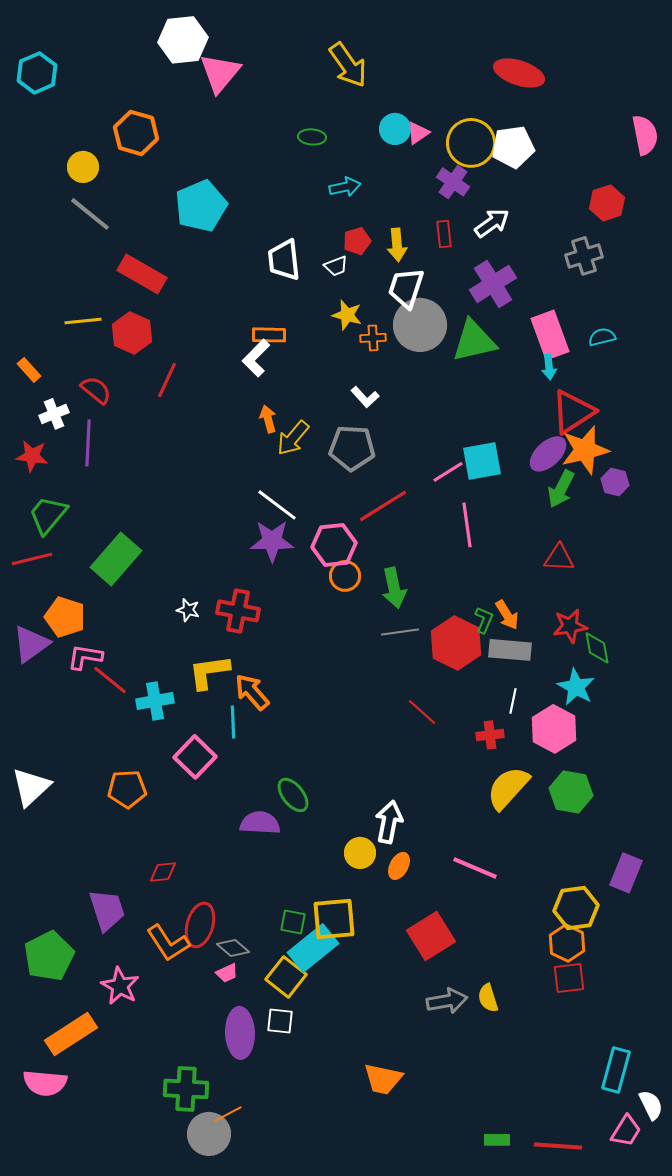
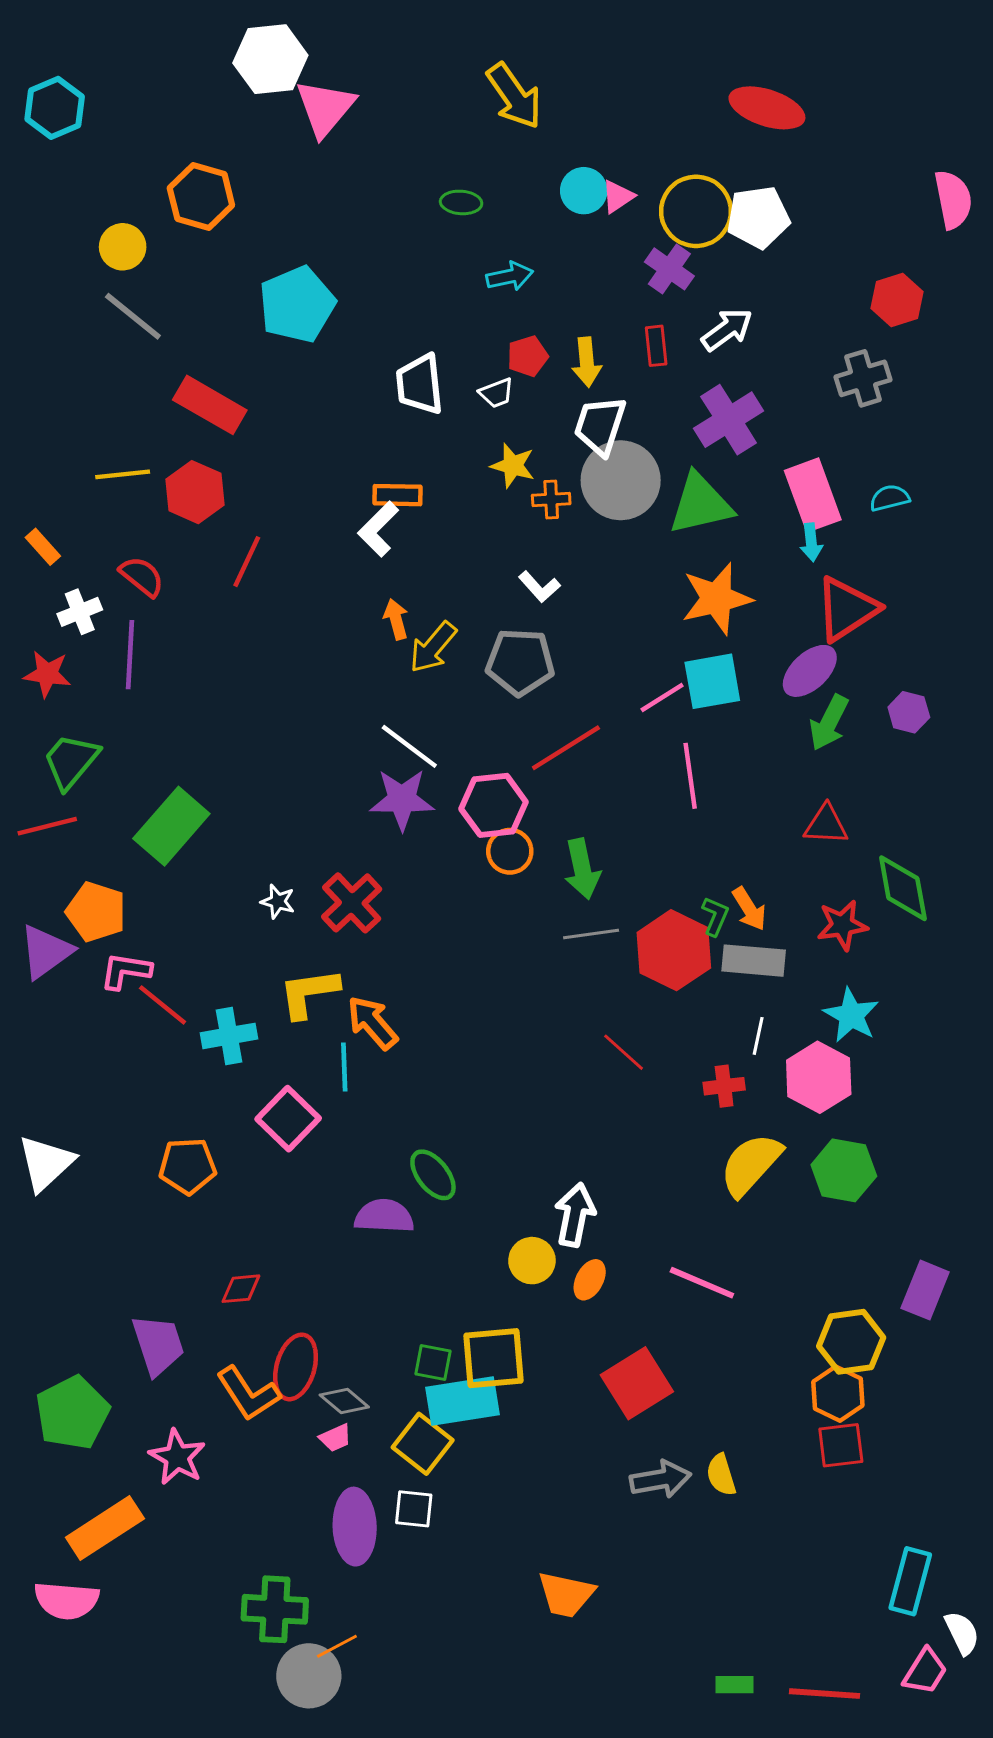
orange star: (585, 450) -> (717, 599), moved
red cross: (238, 611) -> (352, 903), turned 36
green diamond: (597, 648) -> (903, 888), moved, size x1.4
cyan rectangle: (313, 948) -> (463, 1401), turned 30

